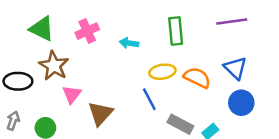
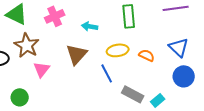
orange semicircle: (197, 78) -> (147, 55), size x0.7
brown triangle: (100, 113) -> (77, 54), moved

